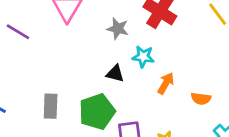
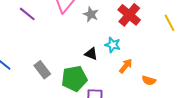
gray star: (118, 29) -> (91, 14), moved
gray rectangle: (51, 106) -> (42, 70), turned -48

